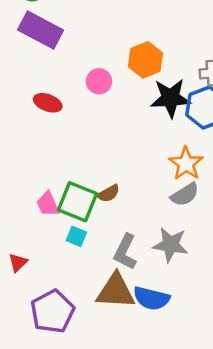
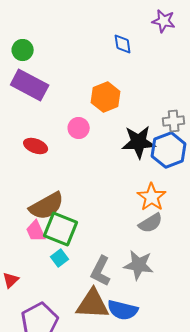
orange hexagon: (145, 60) -> (106, 97), moved
brown semicircle: (109, 193) -> (47, 206), moved, size x1.8
cyan square: (76, 236) -> (60, 258), turned 30

